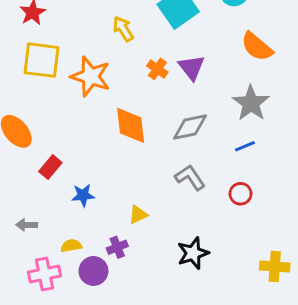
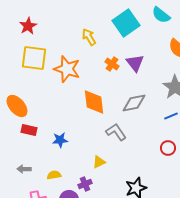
red rectangle: (50, 167) -> (29, 130), moved, turned 63
gray L-shape: (190, 177) -> (116, 132), moved
blue star: (83, 195) -> (60, 140), moved
yellow semicircle: (71, 246) -> (54, 175), moved

